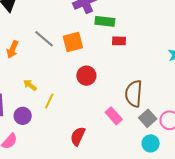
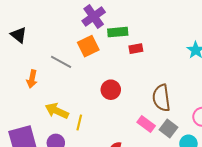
orange square: (73, 42) -> (88, 46), moved
yellow arrow: (30, 85) -> (57, 111), size x1.6
gray square: (148, 118) -> (168, 129), moved

